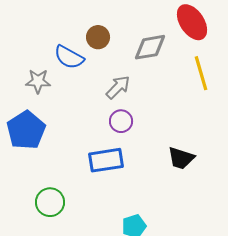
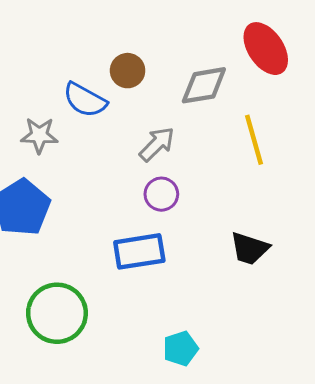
yellow line: (201, 73) -> (254, 140), moved
green circle: (50, 202) -> (57, 313), size x1.4

